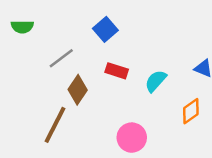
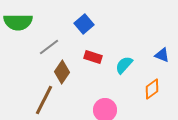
green semicircle: (22, 27) -> (18, 22), size x1.6

